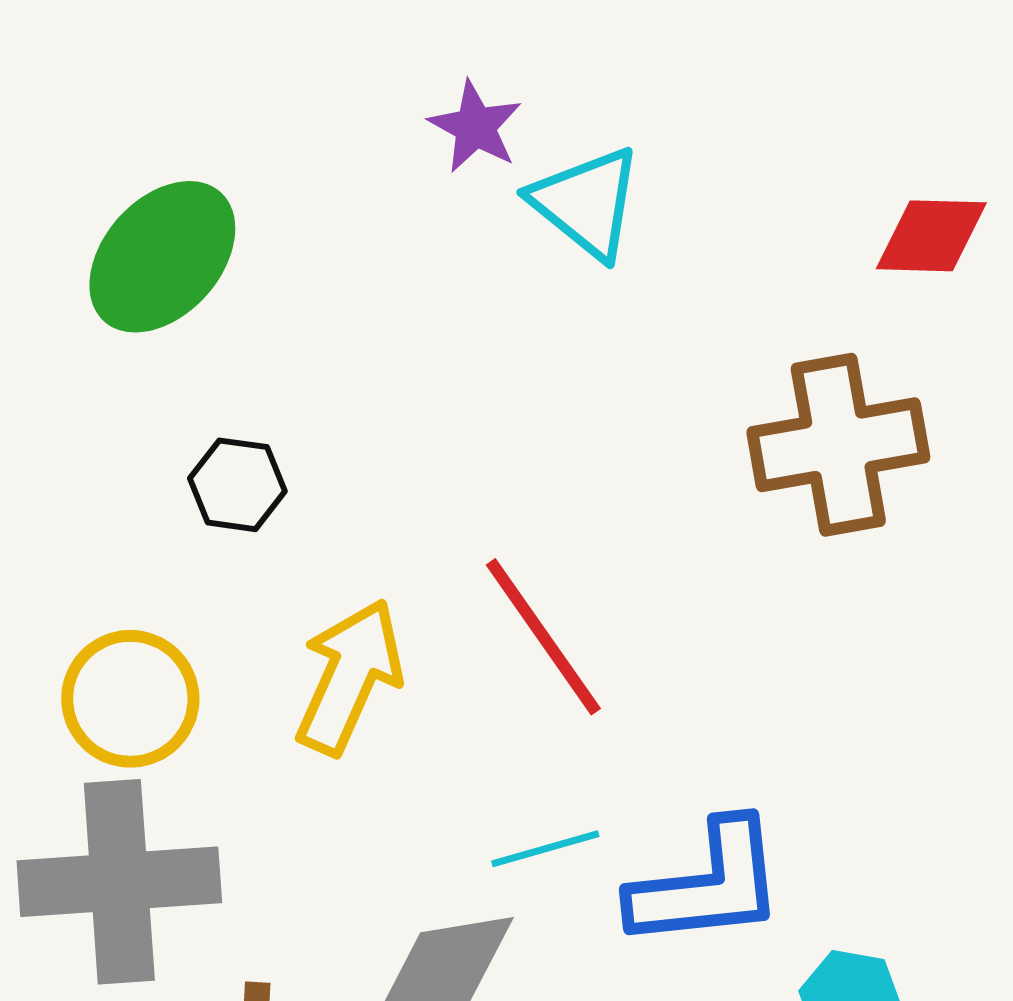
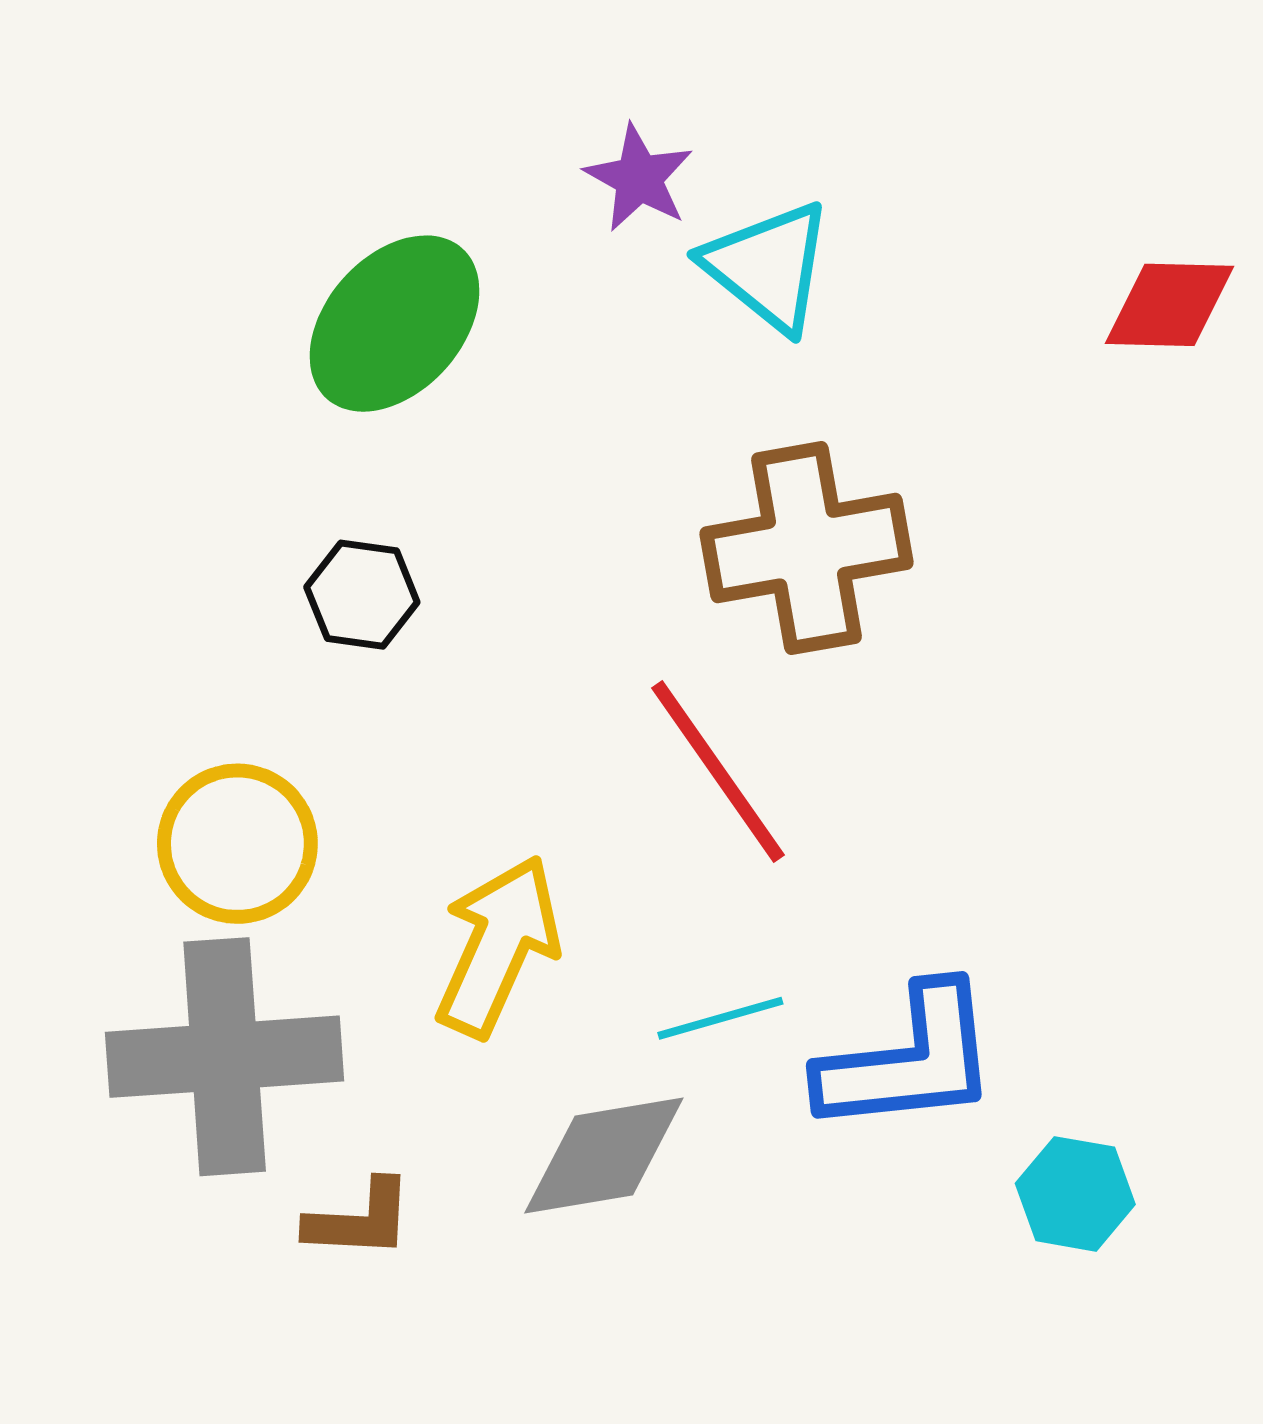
green ellipse: (162, 257) -> (394, 324), moved
brown cross: (838, 445) -> (806, 548), moved
yellow arrow: (349, 677) -> (498, 946), moved

